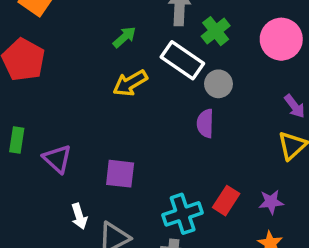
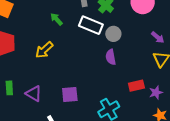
green arrow: (124, 37) -> (56, 19), turned -80
yellow arrow: (130, 83) -> (44, 50), moved
red rectangle: (226, 201) -> (136, 86), moved, turned 56

